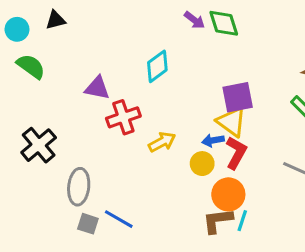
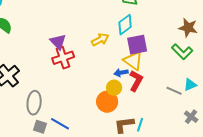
cyan diamond: (157, 66) -> (125, 25), moved
purple triangle: (97, 88) -> (58, 42), moved, turned 36
yellow arrow: (162, 142) -> (100, 40), moved
orange circle: (228, 194) -> (107, 102), moved

